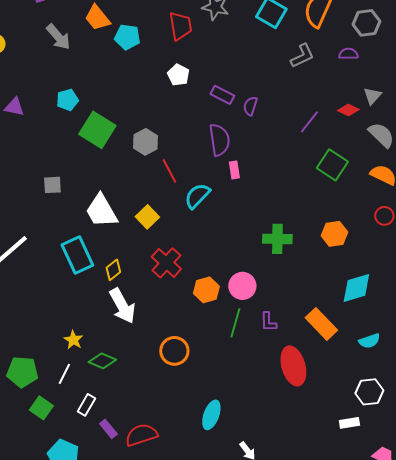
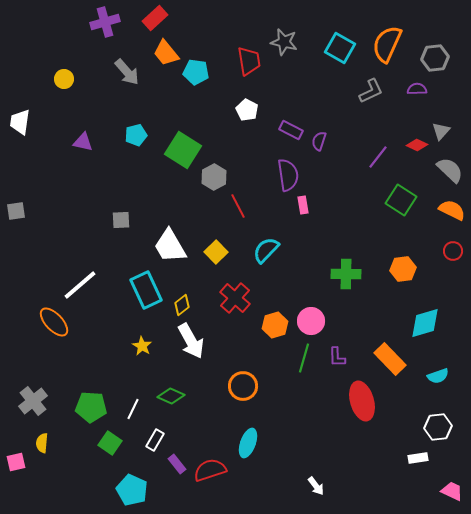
green square: (97, 130) -> (183, 150), moved
cyan semicircle: (197, 196) -> (266, 250), moved
yellow star: (73, 340) -> (142, 346), moved
cyan ellipse: (211, 415) -> (248, 443), moved

